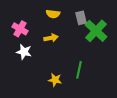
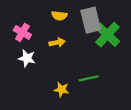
gray rectangle: (81, 18) -> (91, 20), size x1.6
green line: (79, 70) -> (88, 78), turned 66

